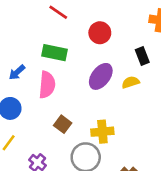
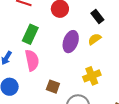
green rectangle: (55, 53) -> (30, 34), turned -60
yellow cross: (102, 132) -> (92, 76), moved

